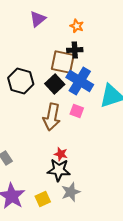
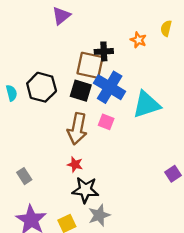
orange star: (77, 26) -> (138, 40), moved
black square: (55, 84) -> (81, 91), turned -30
red star: (61, 154) -> (75, 165), moved

